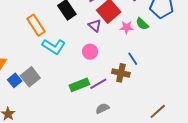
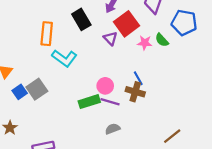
orange rectangle: (36, 25) -> (47, 34), turned 35
pink circle: (90, 52) -> (105, 86), moved
blue line: (133, 59) -> (138, 78), moved
purple line: (98, 84) -> (110, 102), turned 42

